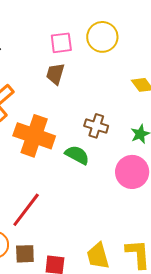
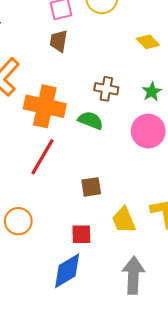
red line: (26, 210) -> (43, 157), moved
brown square: (25, 254) -> (91, 187), moved

